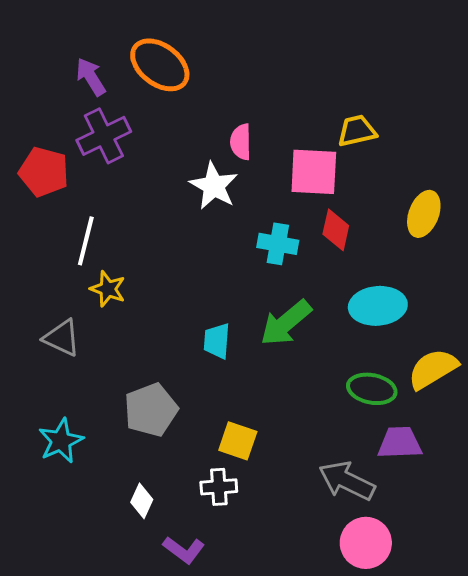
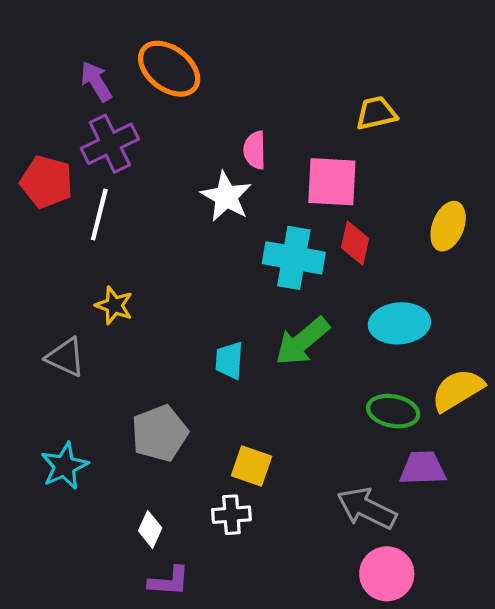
yellow trapezoid: (357, 131) -> (376, 113), moved
white line: (86, 241) -> (99, 215), moved
cyan cross: (278, 244) -> (294, 258), size x1.4
purple L-shape: (184, 550) -> (169, 581), moved, turned -33

